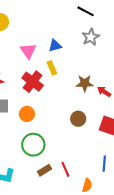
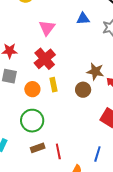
blue triangle: (55, 46) -> (83, 19), moved
yellow rectangle: (52, 68) -> (54, 85), moved
brown circle: (78, 119) -> (83, 90), moved

